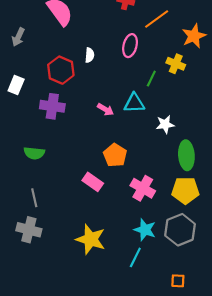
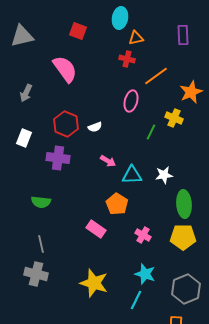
white semicircle: (90, 55) -> (95, 127), moved, turned 64
cyan triangle: (134, 103) -> (132, 175), moved
pink cross: (143, 188) -> (143, 235), size x0.7
gray hexagon: (180, 230) -> (186, 289), moved

